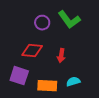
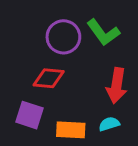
purple circle: (42, 23) -> (63, 37), size x1.5
red arrow: (61, 56) -> (117, 86), moved, size x1.6

